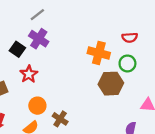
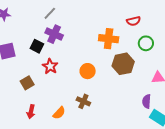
green circle: (127, 63) -> (146, 43), moved
orange circle: (37, 106) -> (88, 71), moved

